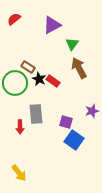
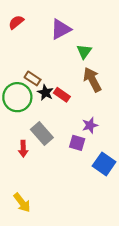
purple star: (92, 111) -> (90, 125), moved
gray rectangle: (36, 114) -> (42, 134), turned -36
blue square: (74, 140) -> (104, 164), moved

